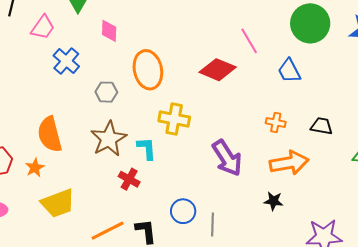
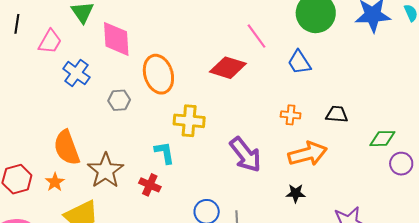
pink diamond: (109, 31) -> (116, 39), size x1.6
brown star: (109, 139) -> (106, 171), moved

